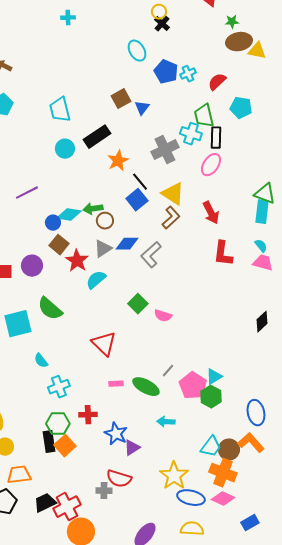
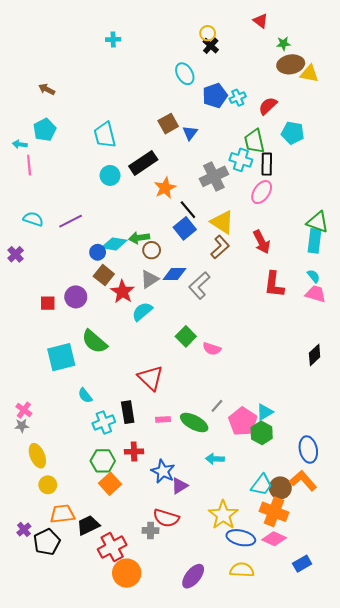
blue pentagon: (166, 72) -> (215, 96), turned 30
black rectangle: (49, 442) -> (128, 412), moved
black trapezoid: (45, 503) -> (88, 525), moved

